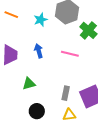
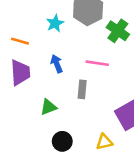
orange line: (11, 15) -> (20, 41), moved
gray rectangle: (66, 93) -> (82, 89), moved

